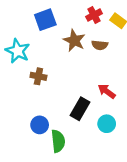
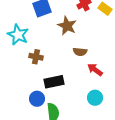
brown semicircle: (100, 45) -> (80, 52), moved
black rectangle: (80, 109) -> (54, 82), moved, turned 48

